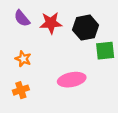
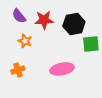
orange star: (23, 59) -> (25, 41), moved
orange cross: (21, 90) -> (18, 70), moved

